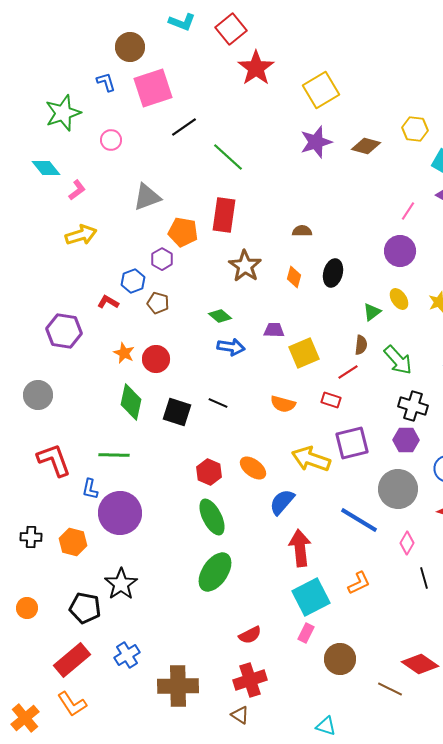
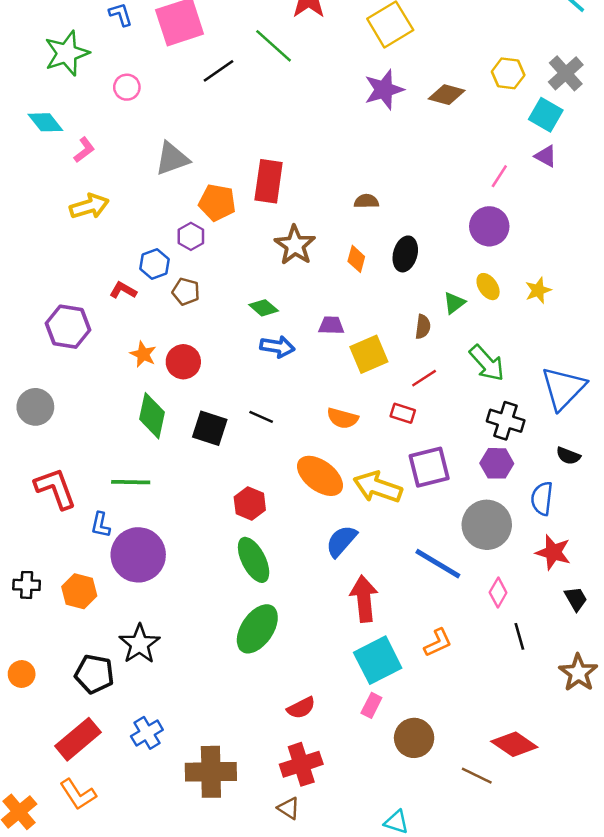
green line: (228, 157) -> (274, 46), moved
brown semicircle: (361, 345) -> (423, 327), moved
orange ellipse: (253, 468) -> (320, 476), moved, size x1.4

